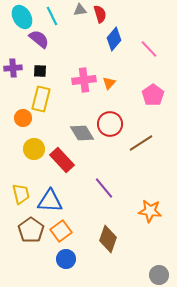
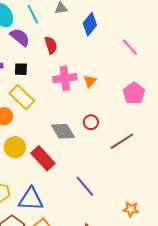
red semicircle: (100, 14) -> (51, 45), moved
blue diamond: (114, 39) -> (90, 24), moved
yellow rectangle: (41, 99) -> (22, 97), turned -60
red circle: (110, 124) -> (91, 122), size x0.6
orange star: (150, 211) -> (131, 209), size x0.7

